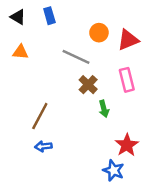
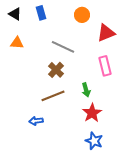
orange circle: (99, 33) -> (82, 15), moved
brown cross: (88, 85) -> (56, 70), moved
brown line: (40, 116) -> (53, 96), moved, turned 40
red star: (127, 145) -> (92, 113), moved

